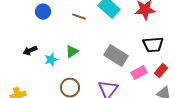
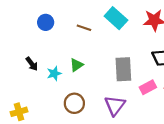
black arrow: (30, 51) -> (32, 64), turned -104
gray rectangle: (116, 56) -> (123, 69), turned 55

